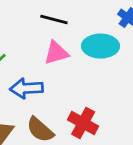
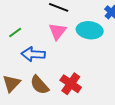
pink triangle: (56, 53) -> (57, 31), turned -42

